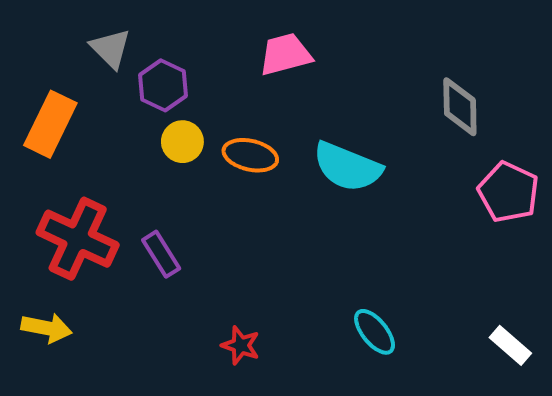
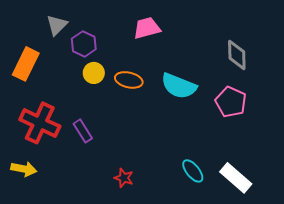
gray triangle: (111, 49) -> (57, 25), turned 30
pink pentagon: (508, 192) -> (231, 102), moved
white rectangle: (510, 345) -> (236, 178), moved, size x1.5

